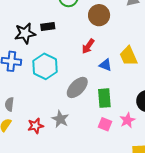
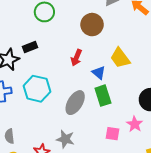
brown circle: (99, 15) -> (92, 25), moved
blue triangle: (105, 65) -> (99, 73), turned 32
green rectangle: (104, 98) -> (103, 96), moved

